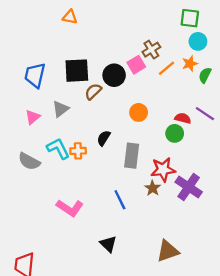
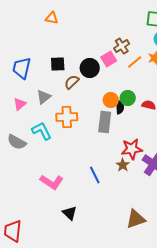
black square: (77, 71) -> (58, 64), size x0.7
green circle: (175, 133) -> (128, 98), moved
black semicircle: (104, 138) -> (120, 107), moved, turned 144
orange cross: (78, 151) -> (67, 117), moved, size x1.5
gray rectangle: (132, 156) -> (105, 122), moved
black triangle: (108, 244) -> (70, 213), moved

